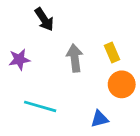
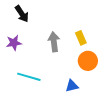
black arrow: (44, 19) -> (22, 14), moved

